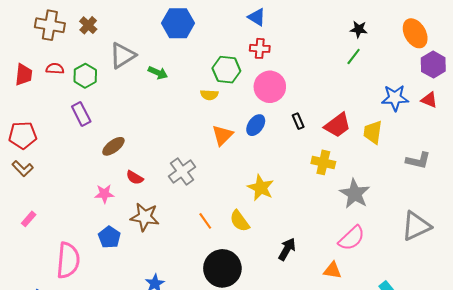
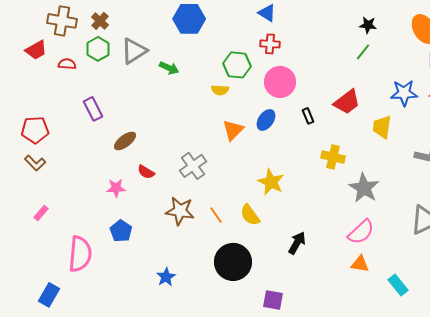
red trapezoid: (24, 75) -> (36, 50), moved, turned 55
green hexagon: (85, 76) -> (98, 49), moved
red trapezoid: (337, 125) -> (347, 102), moved
brown star: (145, 217) -> (180, 211), moved
orange triangle: (332, 270) -> (360, 264), moved

